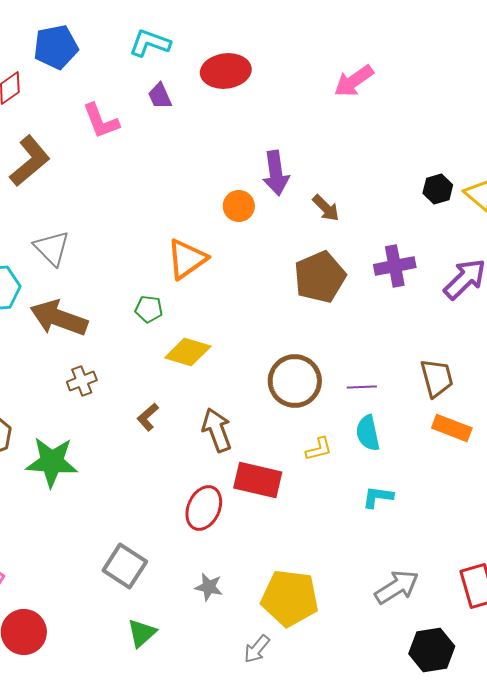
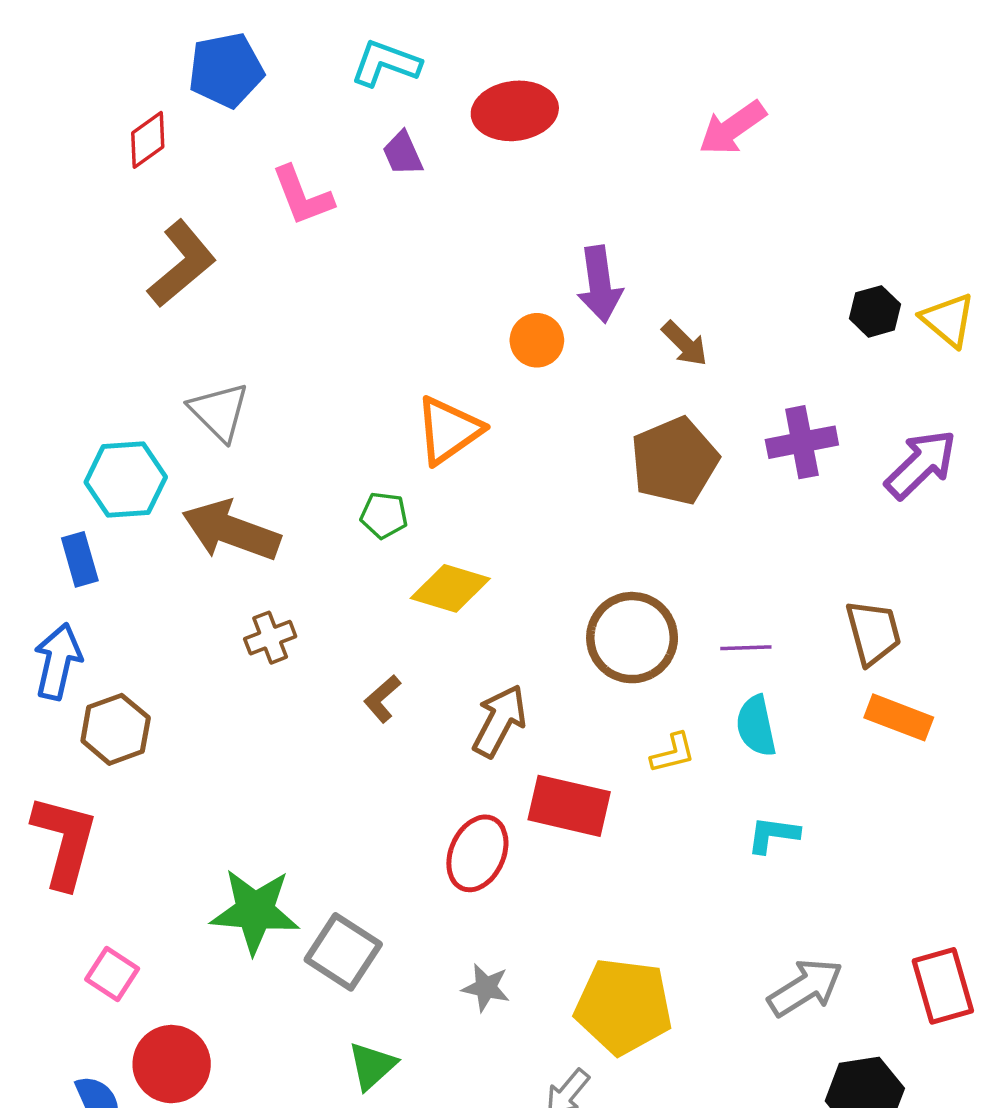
brown arrow: (217, 430) -> (500, 721), turned 48
green star: (52, 462) -> (255, 911), moved

